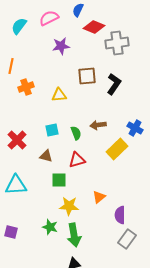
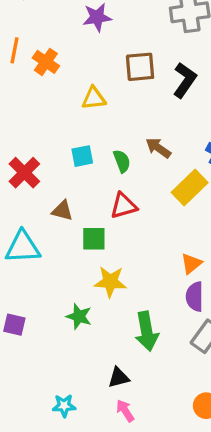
orange cross: (26, 87) -> (46, 62), moved, turned -35
brown arrow: (98, 125) -> (158, 148), turned 42
brown triangle: (46, 156) -> (62, 211), moved
orange triangle: (99, 197) -> (191, 264), moved
green arrow: (74, 235) -> (147, 331), moved

